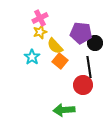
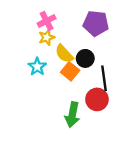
purple pentagon: (81, 33) -> (96, 23), moved
black circle: (95, 43) -> (85, 58), moved
green arrow: (64, 110) -> (72, 115), moved, turned -75

